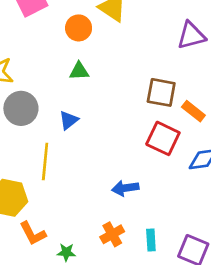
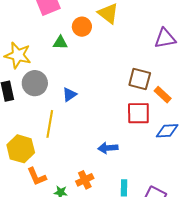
green triangle: (79, 71) -> (60, 43), moved
red square: (163, 138) -> (138, 113), turned -30
orange cross: (112, 234) -> (85, 180), moved

